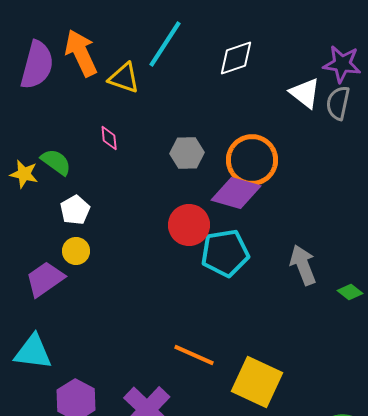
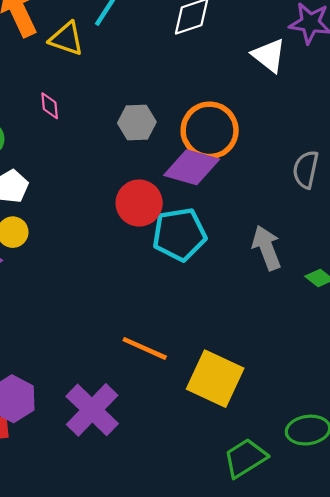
gray semicircle: (338, 103) -> (306, 169), moved

